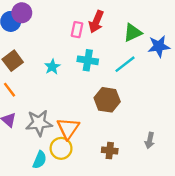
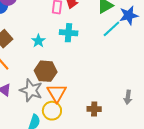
cyan line: (125, 64) -> (111, 29), moved
brown hexagon: (107, 100) -> (46, 71), moved
gray star: (39, 123) -> (31, 90), turned 30

